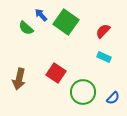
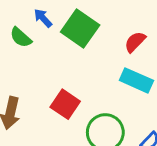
cyan rectangle: (104, 57) -> (136, 80), size x1.5

